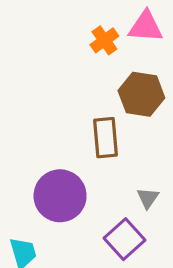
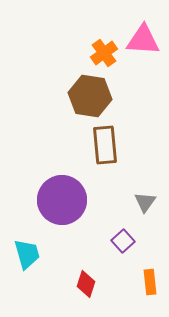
brown hexagon: (141, 94) -> (90, 96), moved
purple square: (125, 239) -> (123, 241), size x0.6

